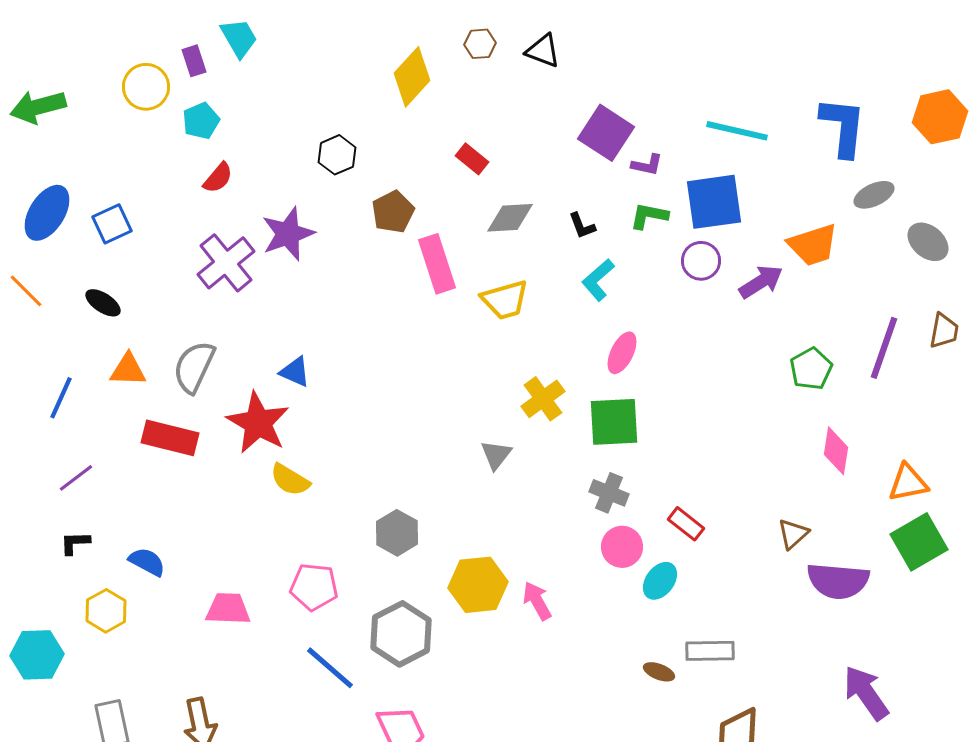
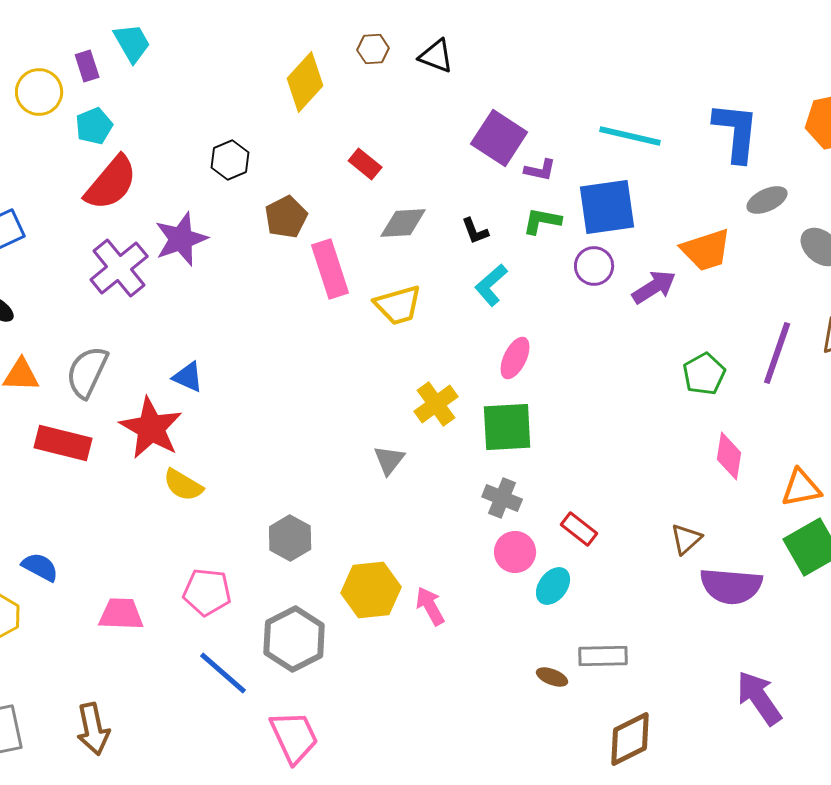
red semicircle: (218, 178) -> (111, 183), size x1.8

